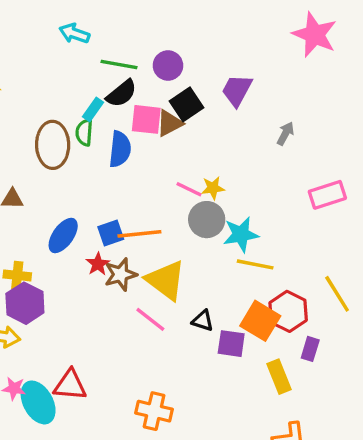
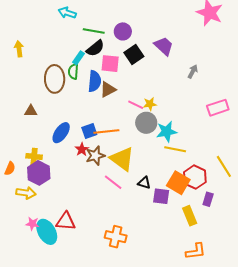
purple trapezoid: (237, 90) -> (164, 46), turned 105
brown triangle: (170, 123) -> (108, 89), moved

